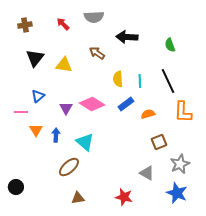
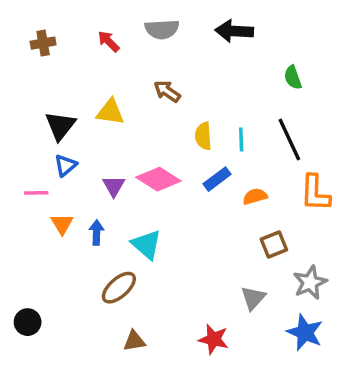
black arrow: (127, 37) -> (234, 31), moved
black triangle: (35, 58) -> (60, 126), moved
gray triangle: (147, 173) -> (253, 298), turned 42

